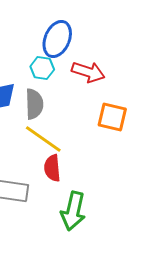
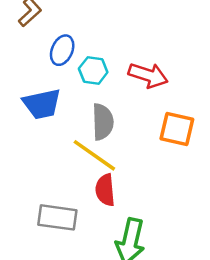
blue ellipse: (57, 39) -> (62, 50), moved, size x0.7
gray semicircle: (34, 104) -> (103, 122), moved

